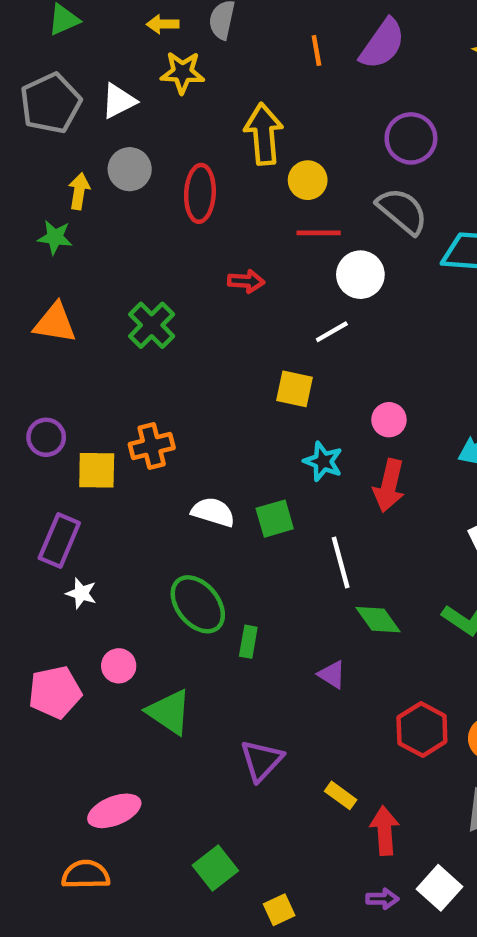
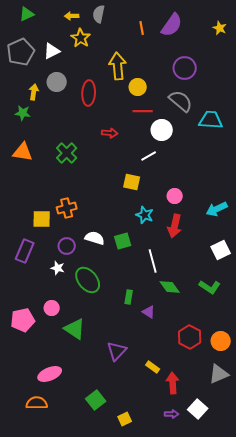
yellow star: (182, 72) -> (81, 38), turned 30
purple circle: (46, 437) -> (67, 246), moved
white star: (81, 593) -> (58, 268), moved
green rectangle: (248, 642) -> (129, 297), moved

